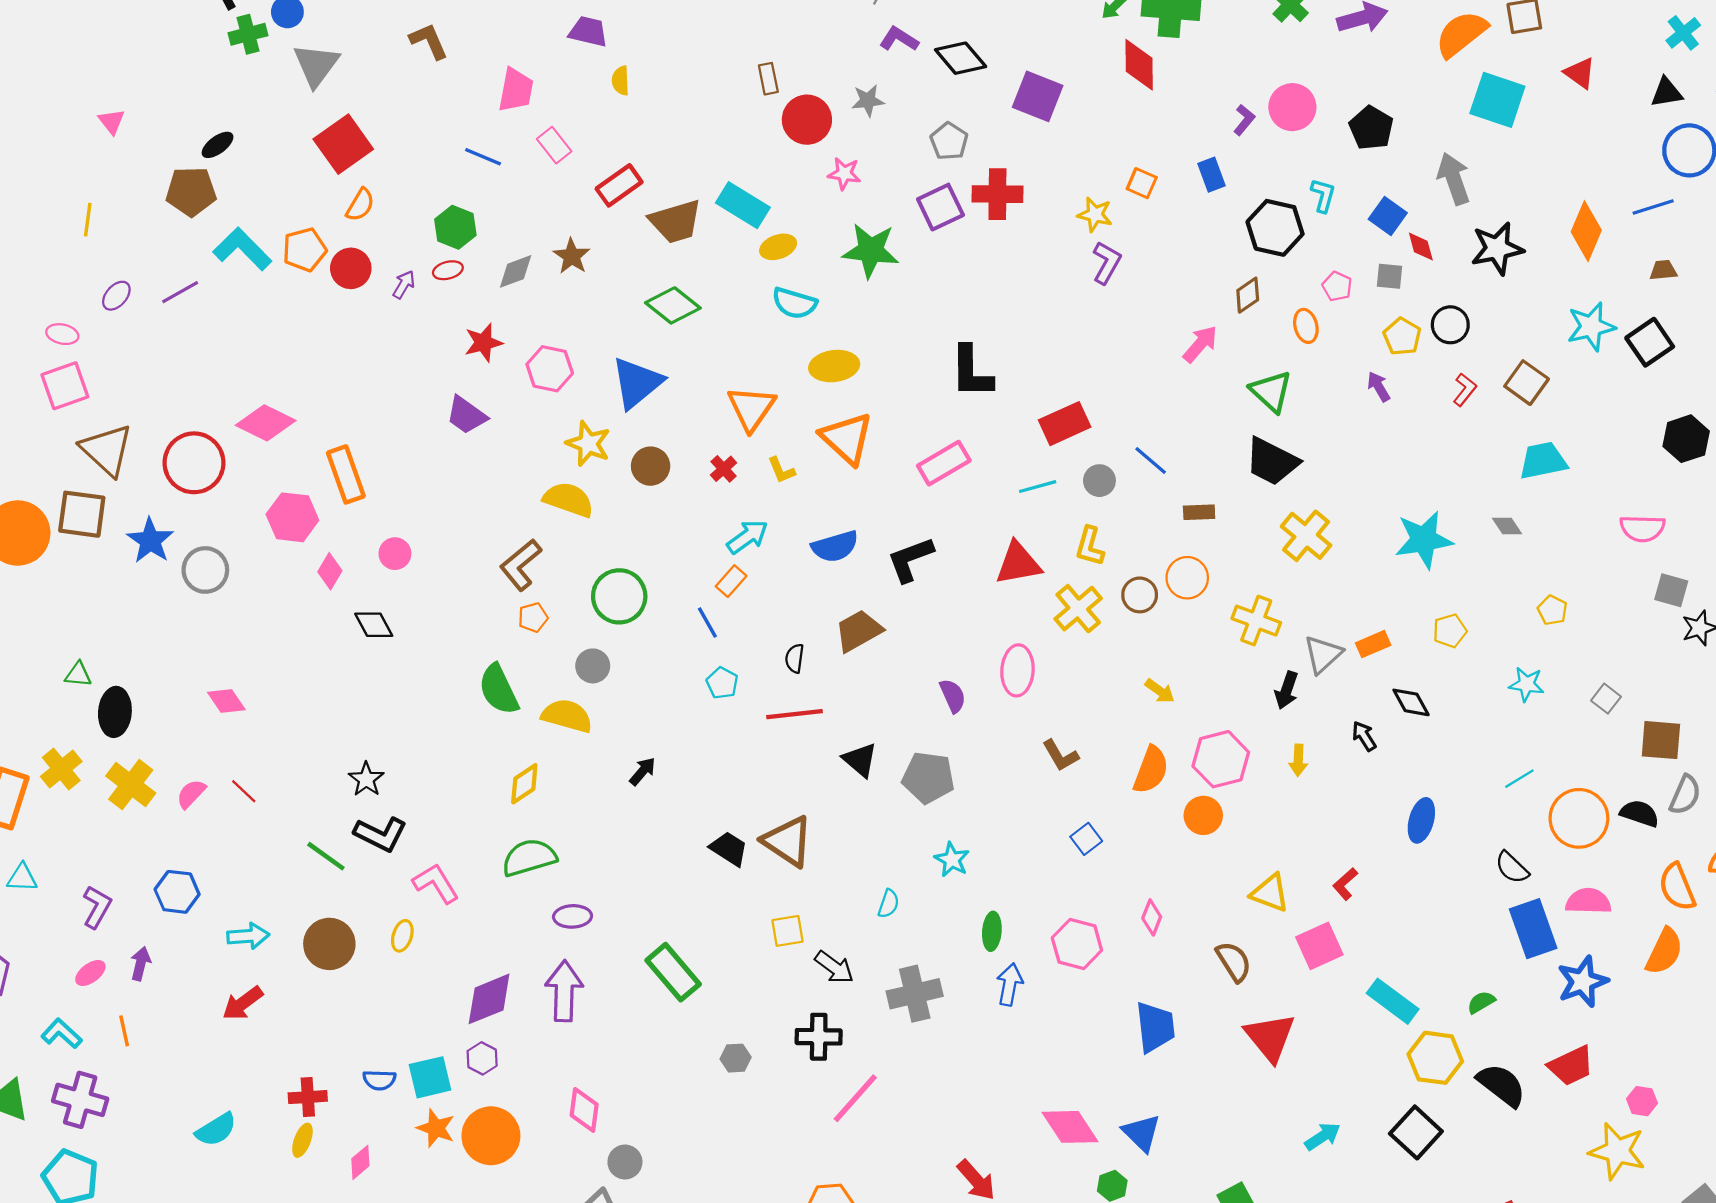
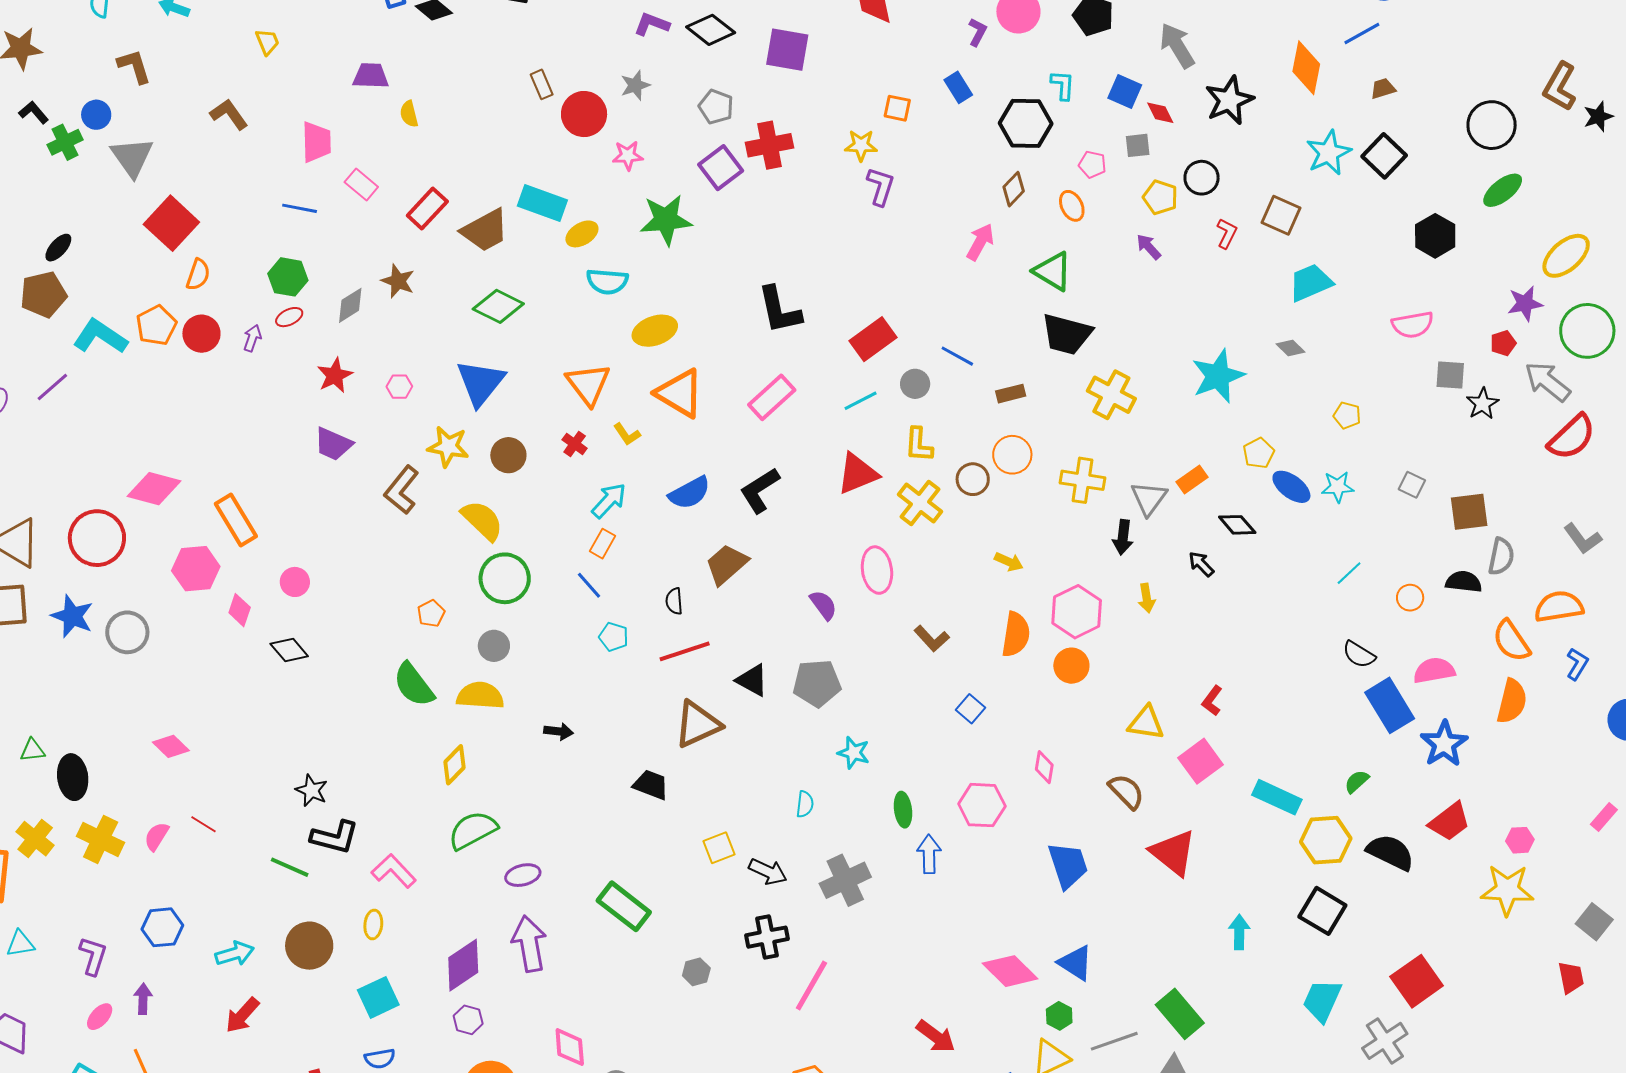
pink hexagon: (550, 369) -> (399, 387), size x0.6
yellow semicircle: (569, 500) -> (482, 520), moved, turned 36
brown L-shape: (521, 565) -> (402, 490), moved
black arrow: (642, 771) -> (559, 731), turned 68
orange circle: (1579, 818) -> (1410, 598), size x0.5
blue ellipse: (1421, 820) -> (1291, 487), moved, turned -57
brown triangle: (788, 841) -> (698, 724), moved, turned -46
cyan square: (430, 1077) -> (378, 997), moved
cyan arrow: (1323, 1136) -> (1239, 932), turned -44

